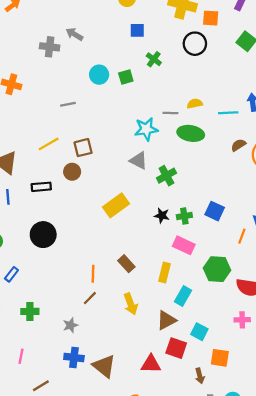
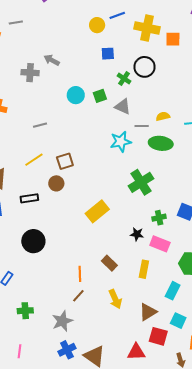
black circle: (195, 44) -> (144, 67), moved
gray line: (68, 104) -> (40, 125), moved
gray triangle: (139, 161) -> (123, 107), moved
green cross: (166, 176) -> (141, 182), size x1.4
black star: (162, 215) -> (137, 234), moved
cyan rectangle: (183, 296) -> (173, 291), moved
gray star: (70, 325) -> (62, 321), size x1.5
blue cross: (74, 358) -> (67, 350), turned -30

